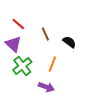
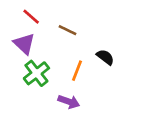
brown line: (45, 34) -> (67, 30), turned -40
black semicircle: (69, 42) -> (105, 57), moved

